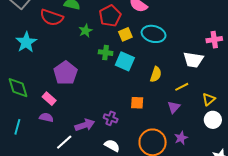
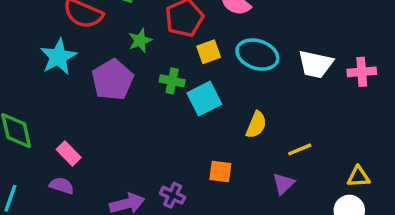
cyan star: (26, 42) -> (58, 57), moved
white trapezoid: (193, 60) -> (316, 64), moved
cyan square: (125, 61) -> (204, 99), turned 36
purple pentagon: (66, 73) -> (113, 80), moved
yellow triangle: (209, 99) -> (358, 177), moved, turned 32

